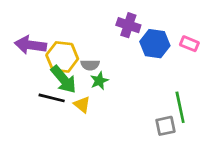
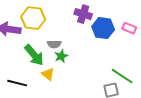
yellow hexagon: (62, 57) -> (33, 18), moved
black line: (52, 98) -> (17, 83), moved
green line: (180, 107) -> (122, 76), turned -45

